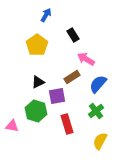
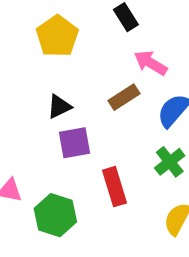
purple square: (57, 96) -> (74, 143), moved
green hexagon: (36, 111) -> (55, 215), moved

